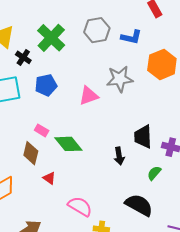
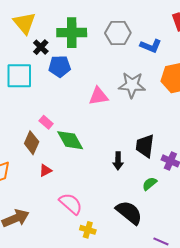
green cross: (51, 38) -> (72, 33), turned 36
blue pentagon: (46, 85) -> (60, 66), moved
red triangle: (49, 178) -> (45, 170), turned 48

